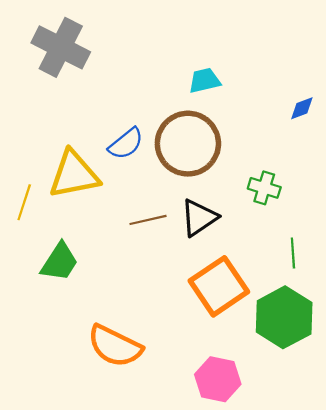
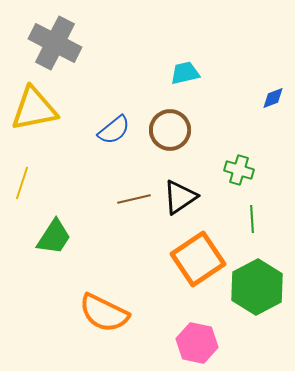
brown circle: (188, 144) -> (170, 130), size x0.7
yellow triangle: (74, 175) -> (34, 109), moved
green line: (293, 253) -> (252, 219), moved

